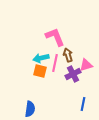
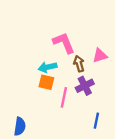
pink line: (55, 63) -> (64, 97), moved
pink triangle: (86, 65) -> (100, 56), moved
blue semicircle: (30, 109) -> (20, 126), moved

